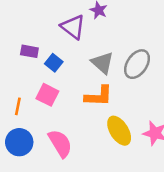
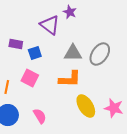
blue square: (54, 63) -> (35, 53), turned 32
gray triangle: (102, 63) -> (73, 53), turned -42
pink semicircle: (60, 143) -> (40, 116), size x0.7

